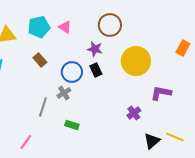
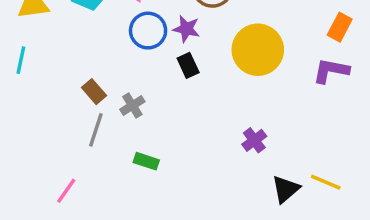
brown rectangle: (40, 60) -> (94, 92), moved
blue circle: (72, 72) -> (148, 31), moved
purple L-shape: (161, 93) -> (331, 71), moved

